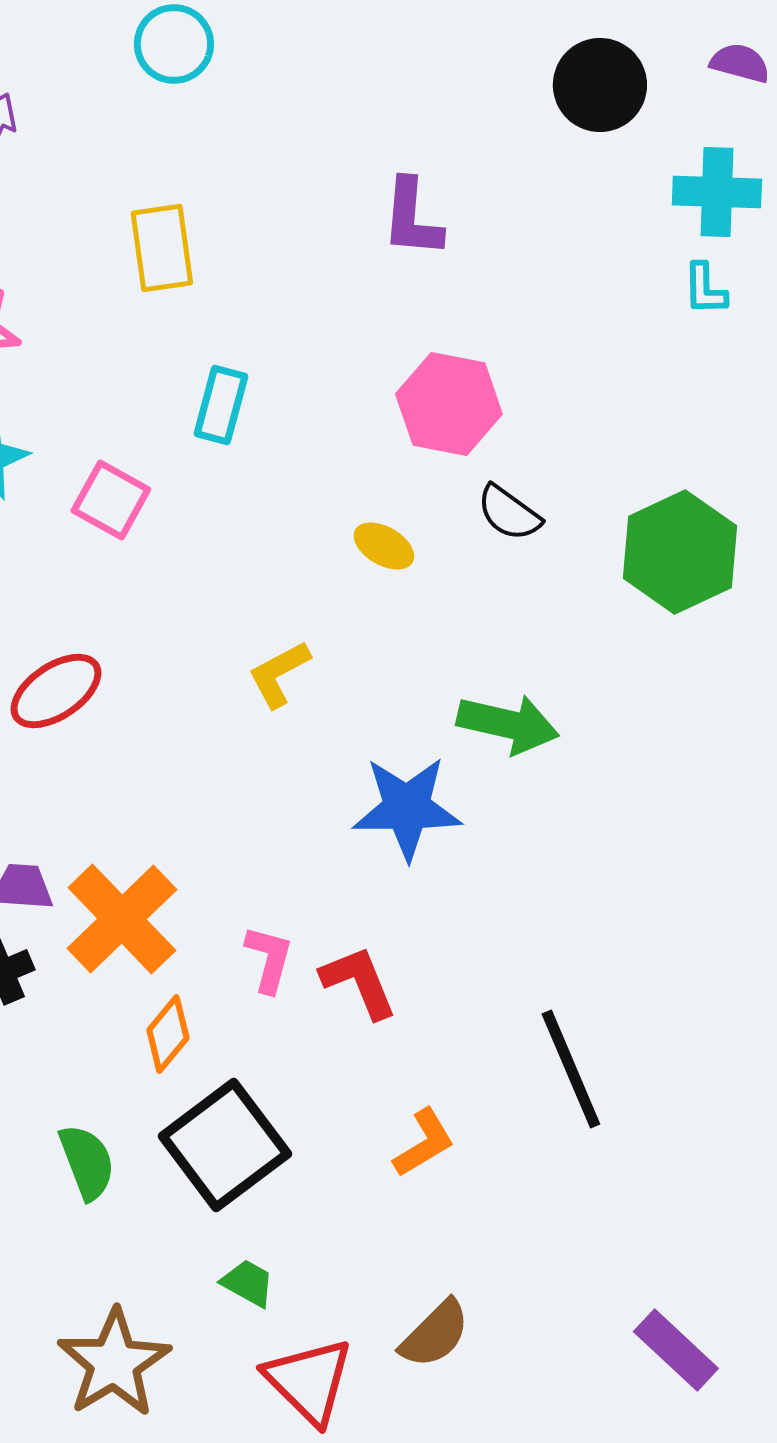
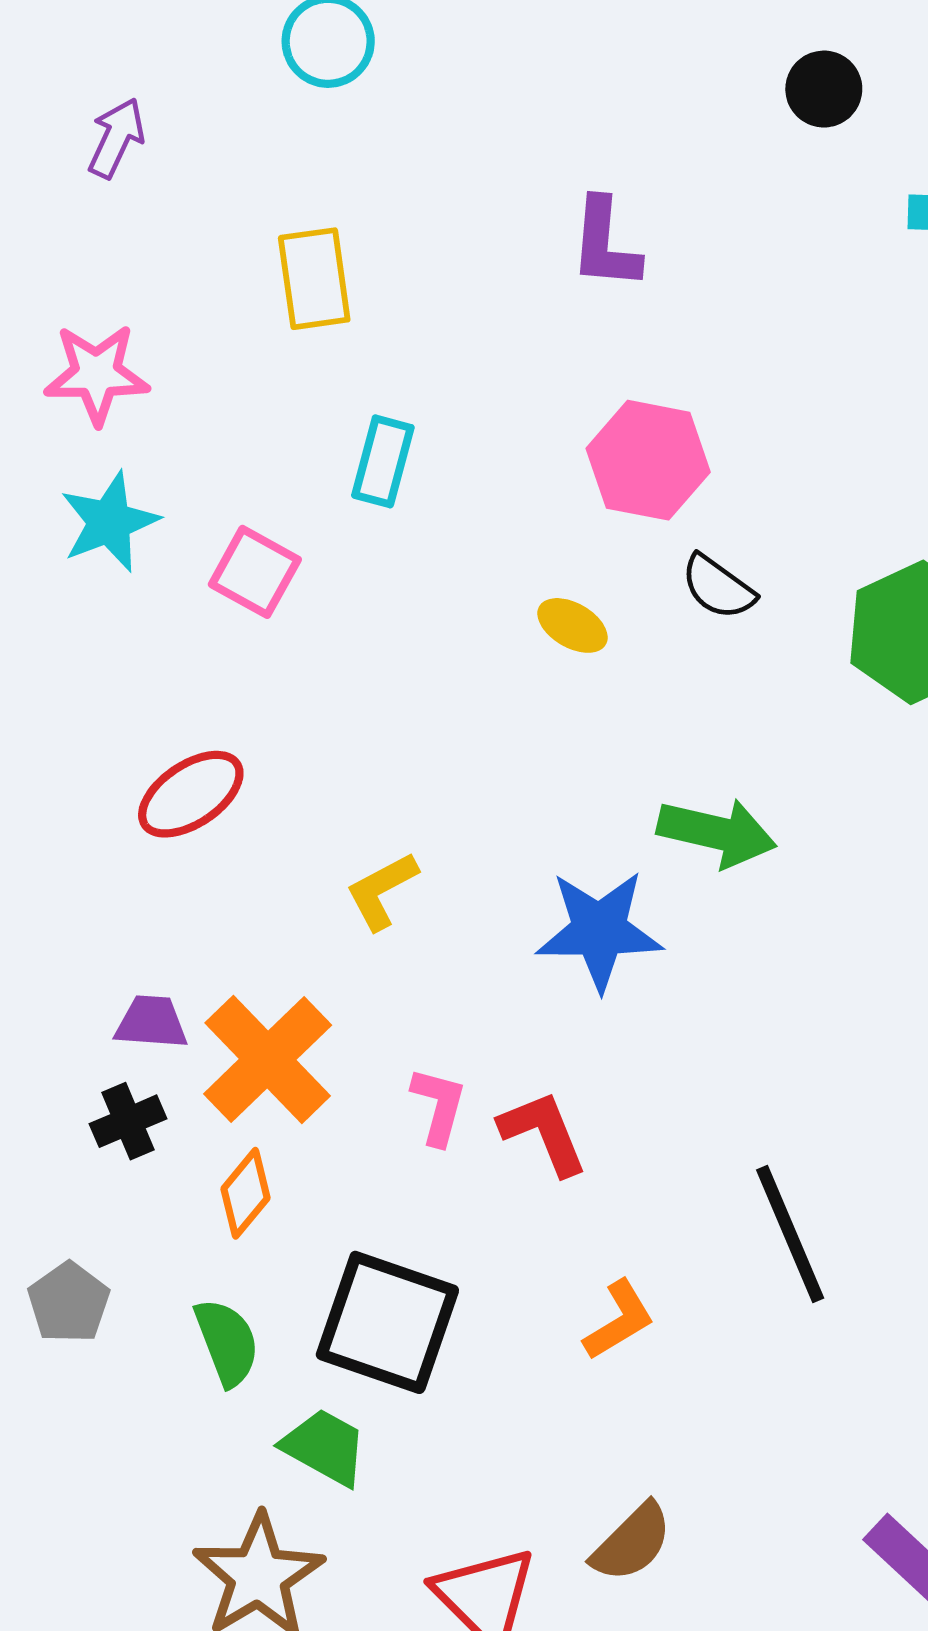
black circle: (600, 85) -> (824, 89), size x0.7
yellow L-shape: (279, 674) -> (382, 891), moved
orange diamond: (168, 1034) -> (246, 1193), moved
black square: (225, 1145) -> (387, 1322), turned -34
green trapezoid: (248, 1283) -> (325, 1447), moved, size x1.4

